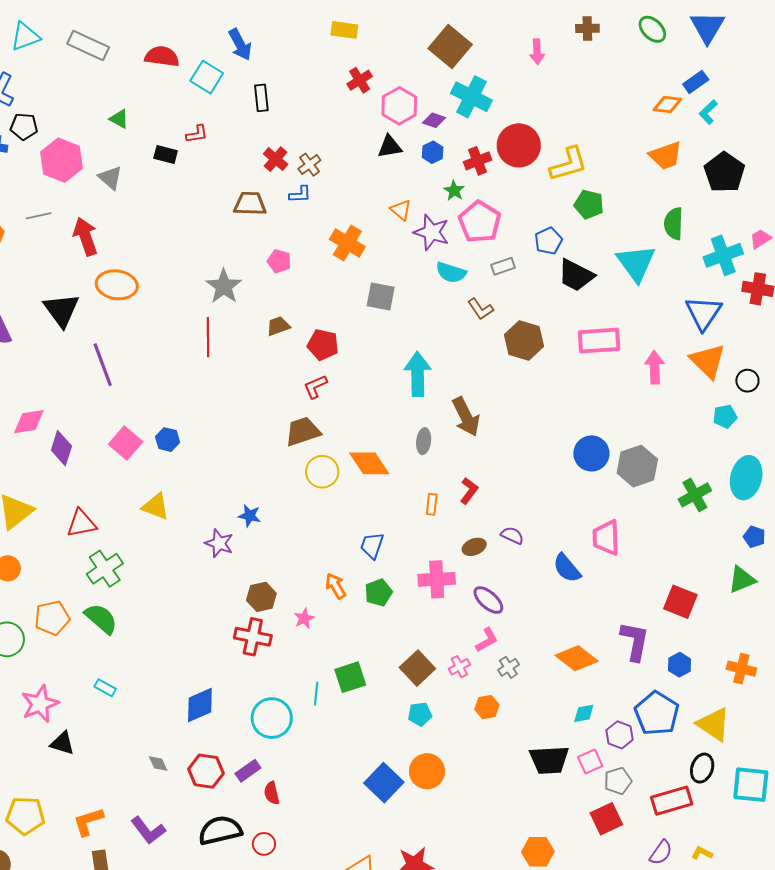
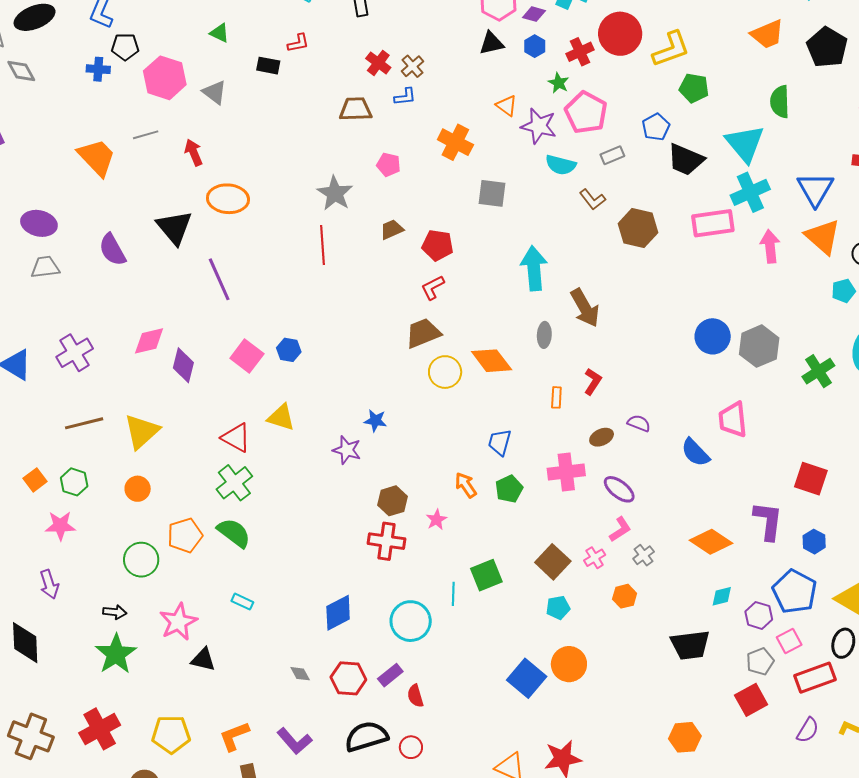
red arrow: (85, 236) -> (194, 152), size x0.7
cyan cross: (723, 255) -> (750, 192), moved
red triangle: (81, 523) -> (236, 438), moved, turned 44
pink square: (590, 761) -> (789, 641), moved

